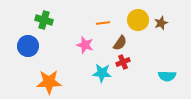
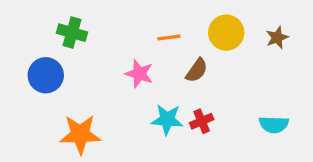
brown star: (161, 23) -> (277, 38), moved
red cross: (123, 62) -> (202, 121), moved

